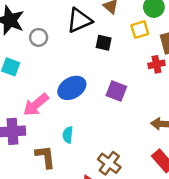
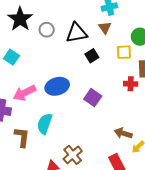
gray circle: (39, 37) -> (47, 30), moved
black square: (104, 43) -> (92, 56), turned 32
cyan semicircle: (68, 135) -> (45, 124), size x1.5

